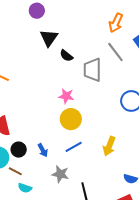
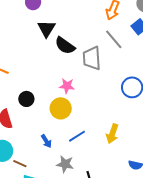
black semicircle: (66, 56) -> (65, 46), size x1.5
yellow circle: (71, 119) -> (61, 108), moved
black circle: (19, 150) -> (26, 99), moved

